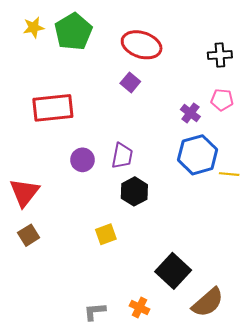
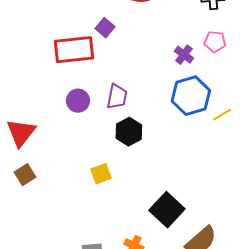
purple square: (130, 82) -> (105, 28), moved
red rectangle: (53, 108) -> (74, 50), moved
yellow line: (229, 174) -> (222, 115), turned -36

